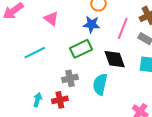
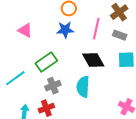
green rectangle: (81, 49) -> (46, 62), moved
cyan line: (35, 53) -> (15, 78), moved

